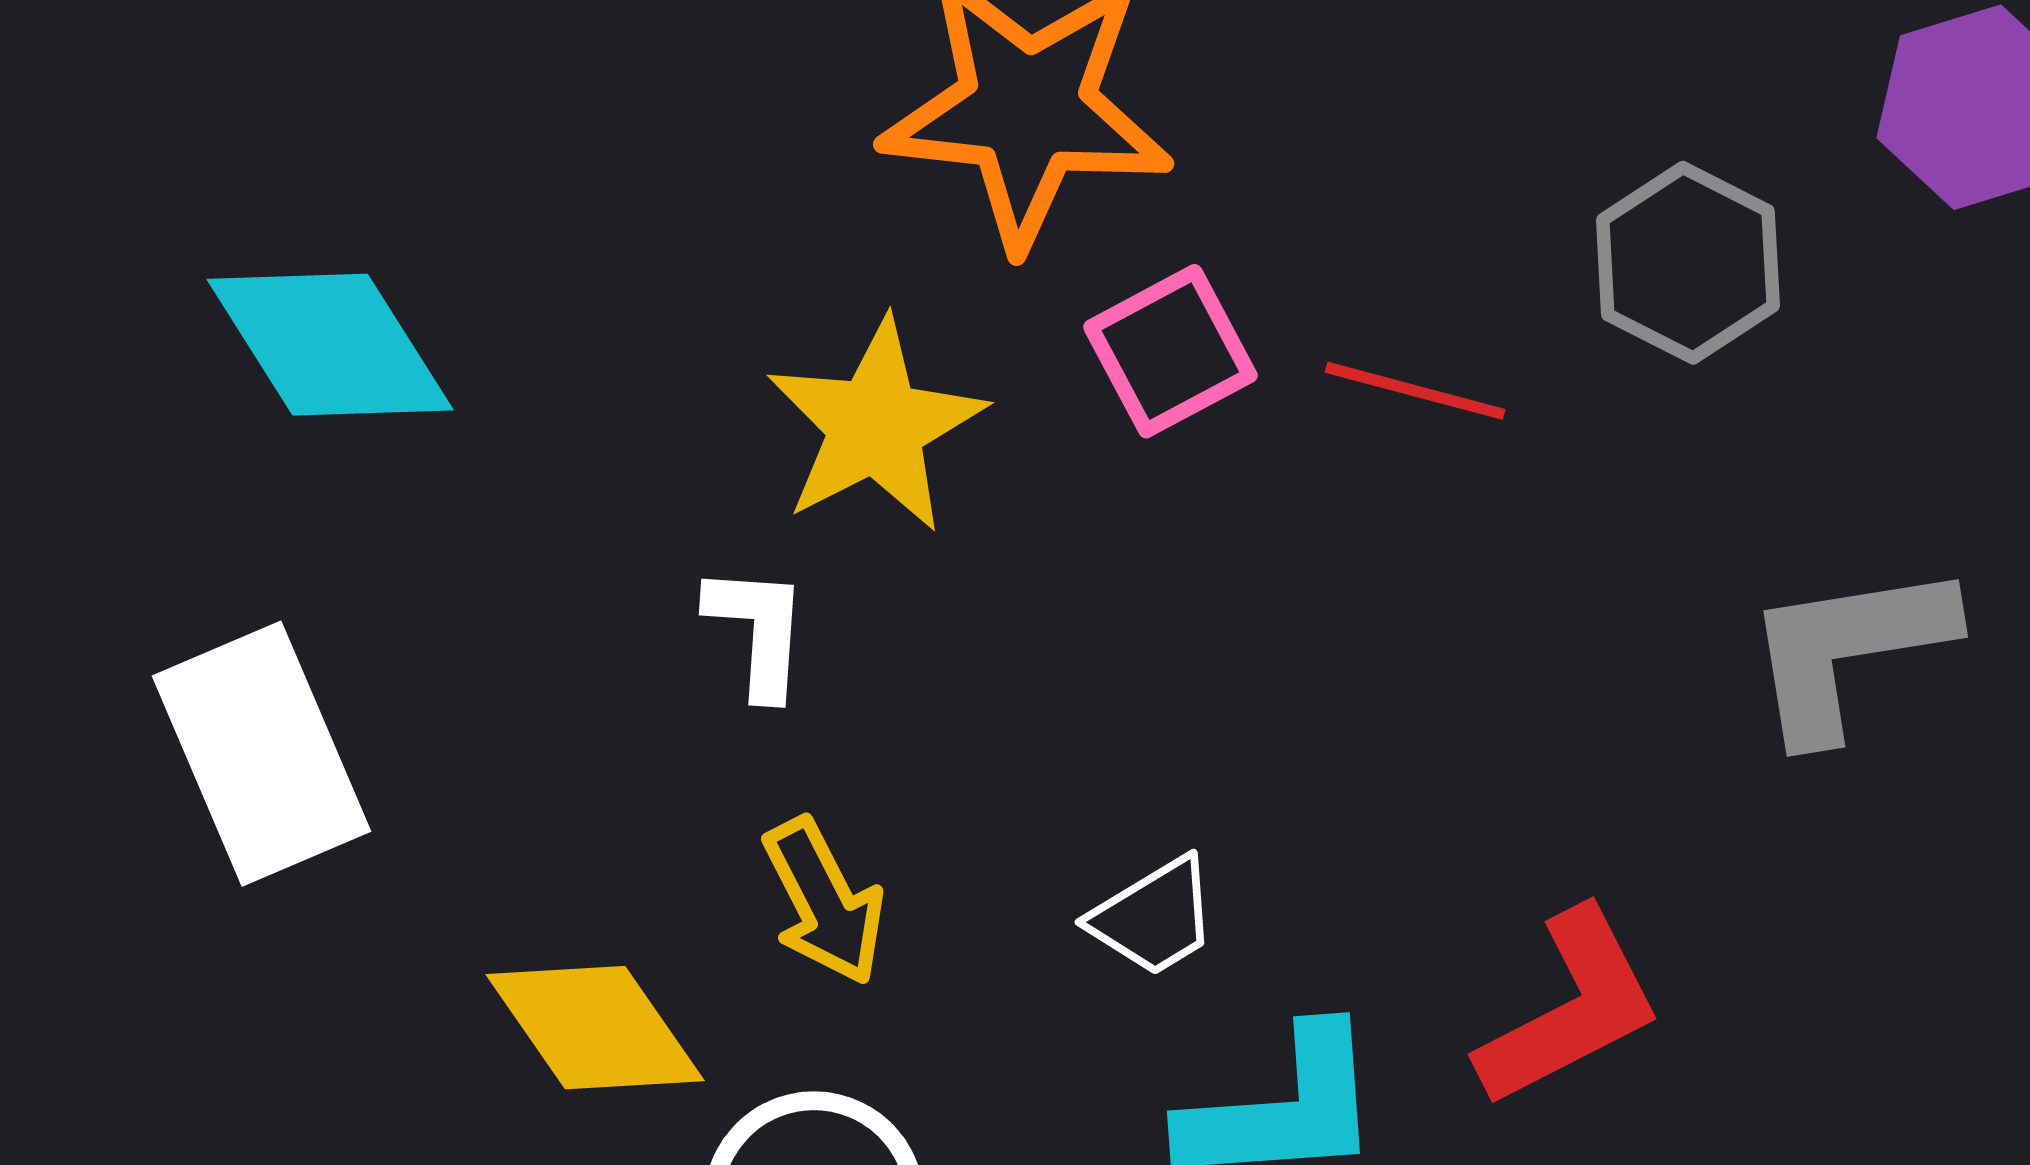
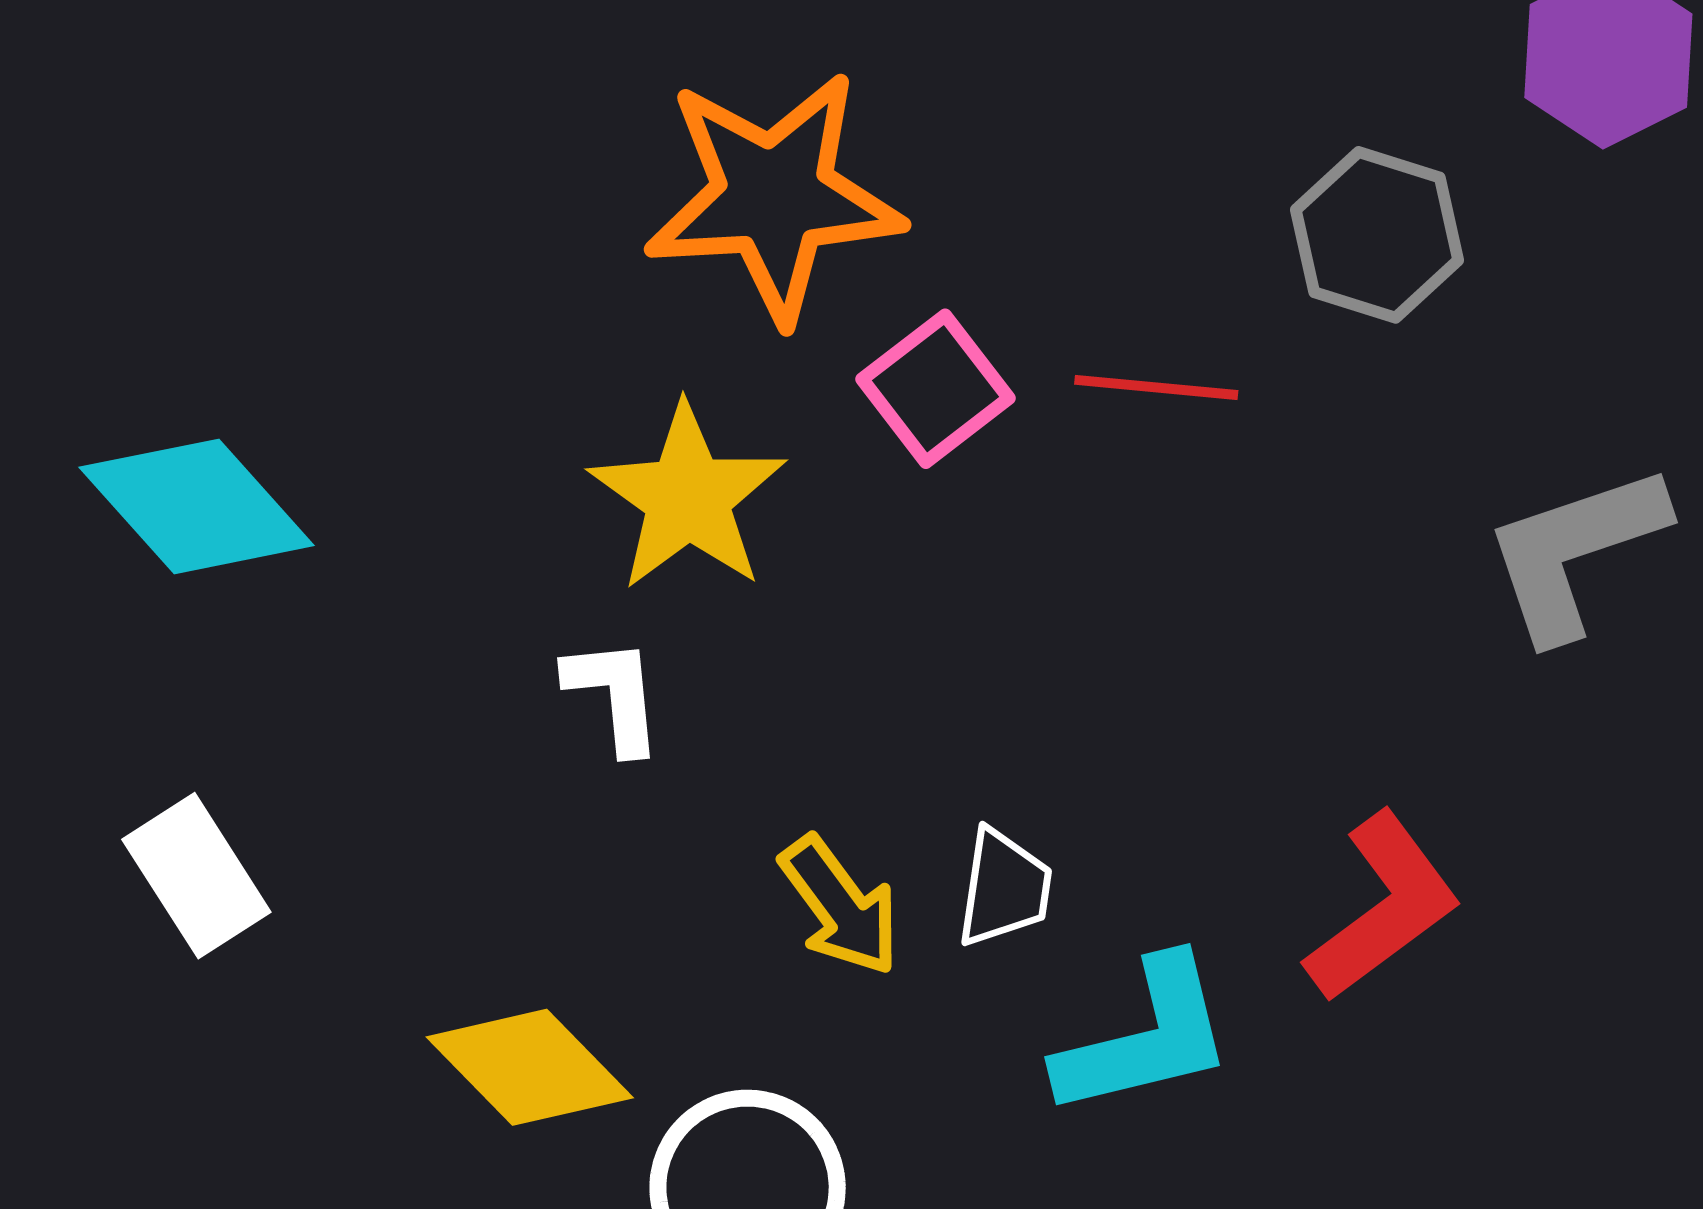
white rectangle: (262, 754) -> (196, 876), size x0.7
yellow arrow: (824, 901) -> (840, 906), moved
white trapezoid: (1154, 917) -> (1004, 888), turned -41

